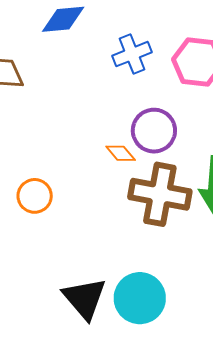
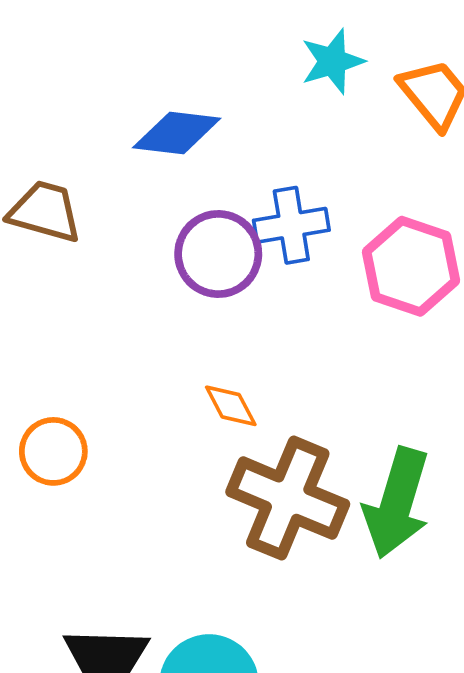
purple circle: (154, 131) -> (218, 254), moved

